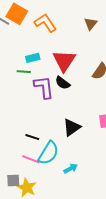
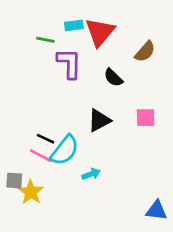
cyan rectangle: (33, 58) -> (74, 25), moved
black semicircle: (63, 83) -> (113, 78), moved
black line: (32, 137) -> (45, 139), moved

